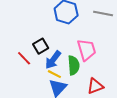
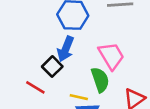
blue arrow: (53, 60) -> (66, 49), moved

